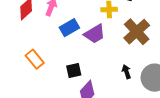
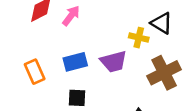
blue rectangle: (69, 28) -> (75, 62), moved

